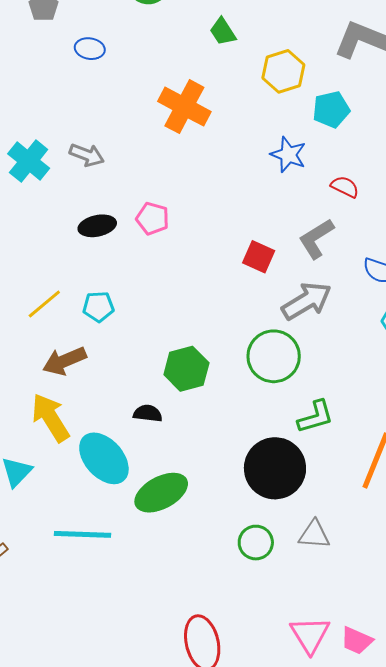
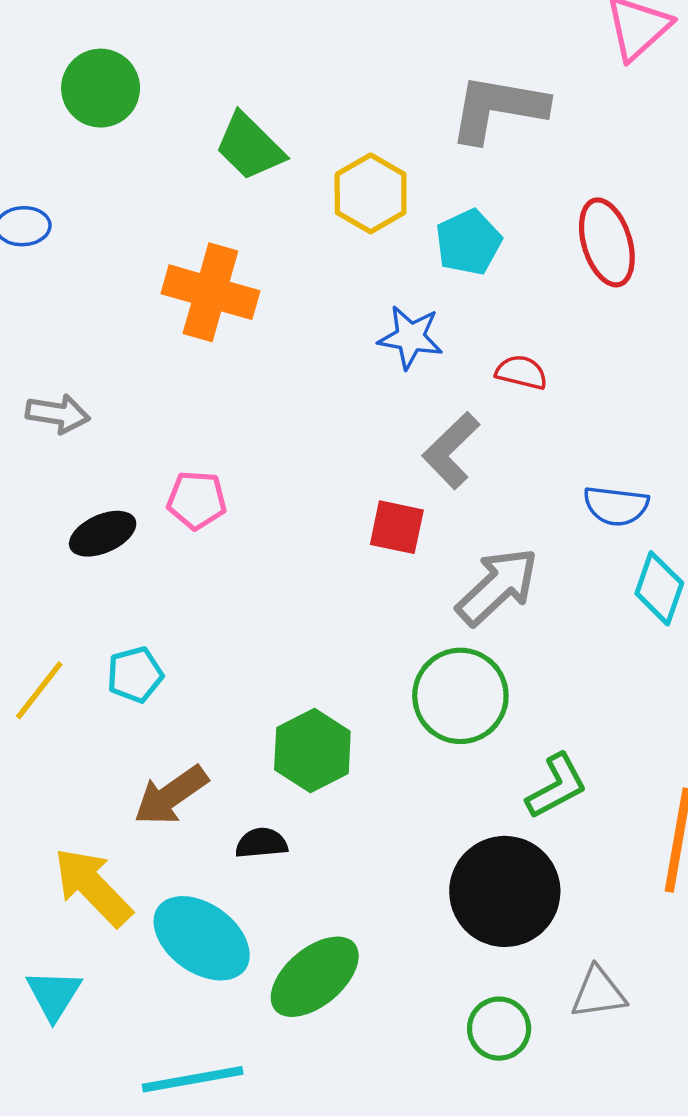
green trapezoid: (223, 32) -> (250, 147), size x1.4
gray L-shape: (316, 239) -> (451, 450), moved
brown arrow: (65, 361) -> (171, 795), moved

